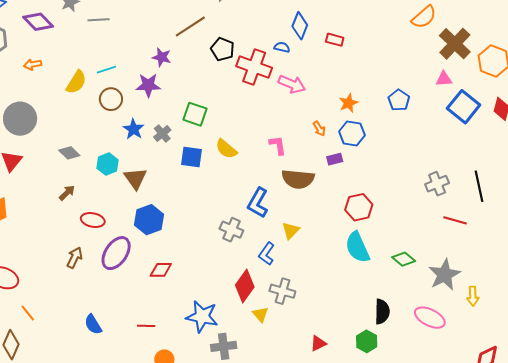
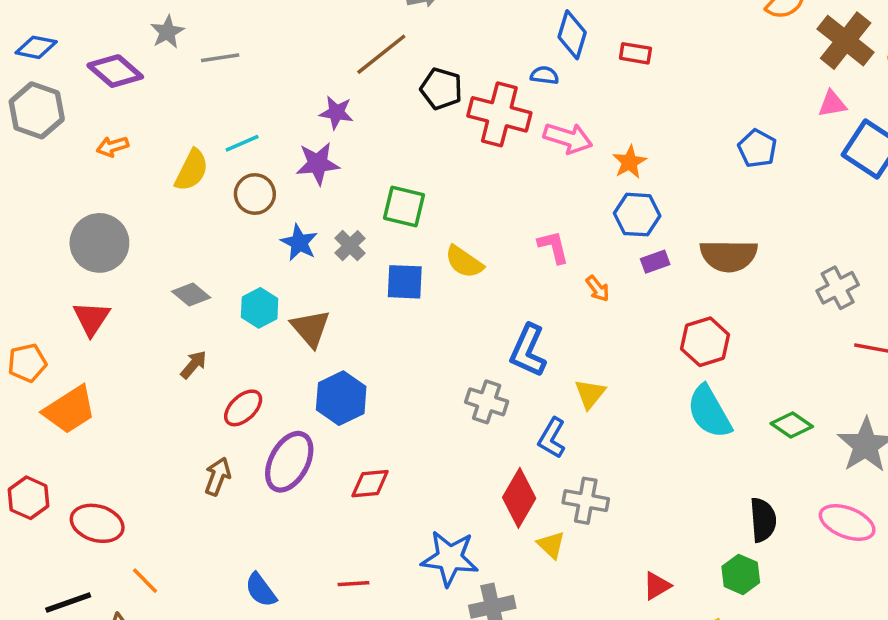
orange star: (348, 103) -> (630, 162), moved
orange arrow: (319, 129) -> (598, 289), moved
blue hexagon: (352, 133) -> (637, 215), moved
brown semicircle: (298, 179) -> (729, 256), moved
red ellipse: (93, 220) -> (243, 408), turned -50

